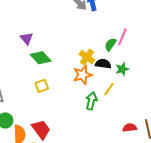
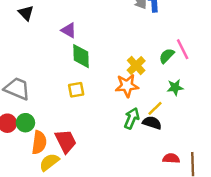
pink line: (122, 37) -> (183, 49), turned -60
purple triangle: (27, 39) -> (69, 30), turned -32
green diamond: (41, 58) -> (81, 56), turned 30
black semicircle: (103, 64) -> (152, 123), moved

